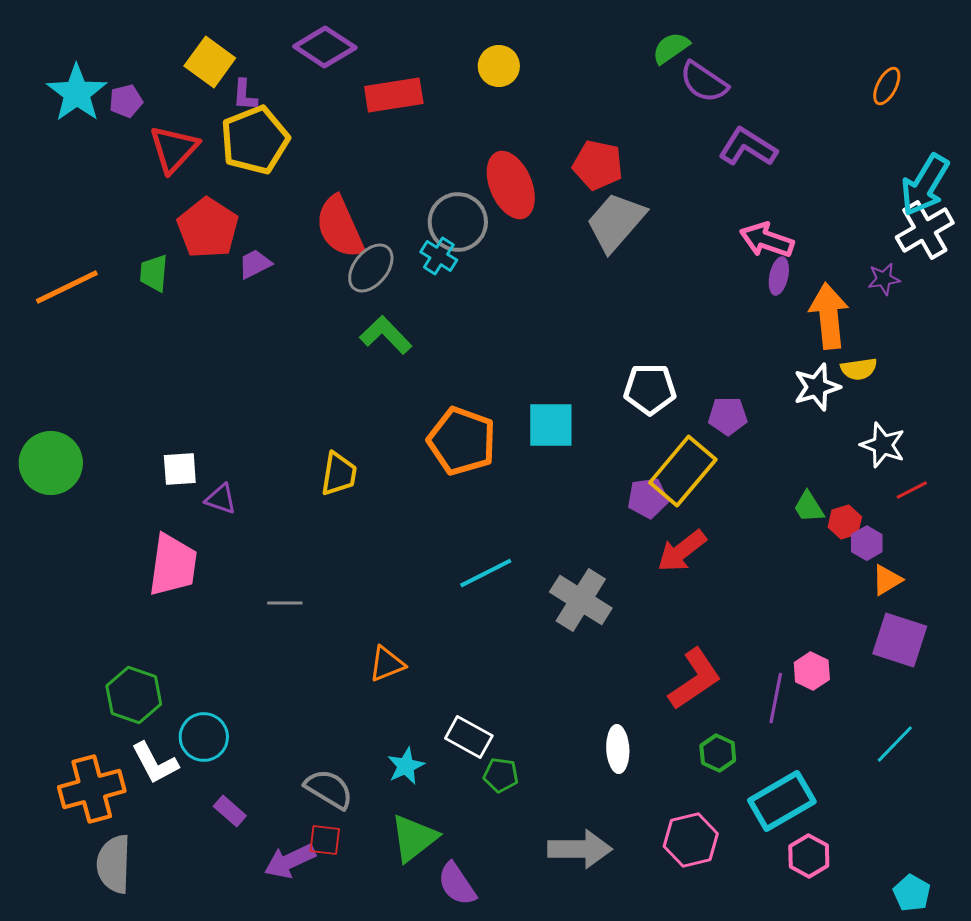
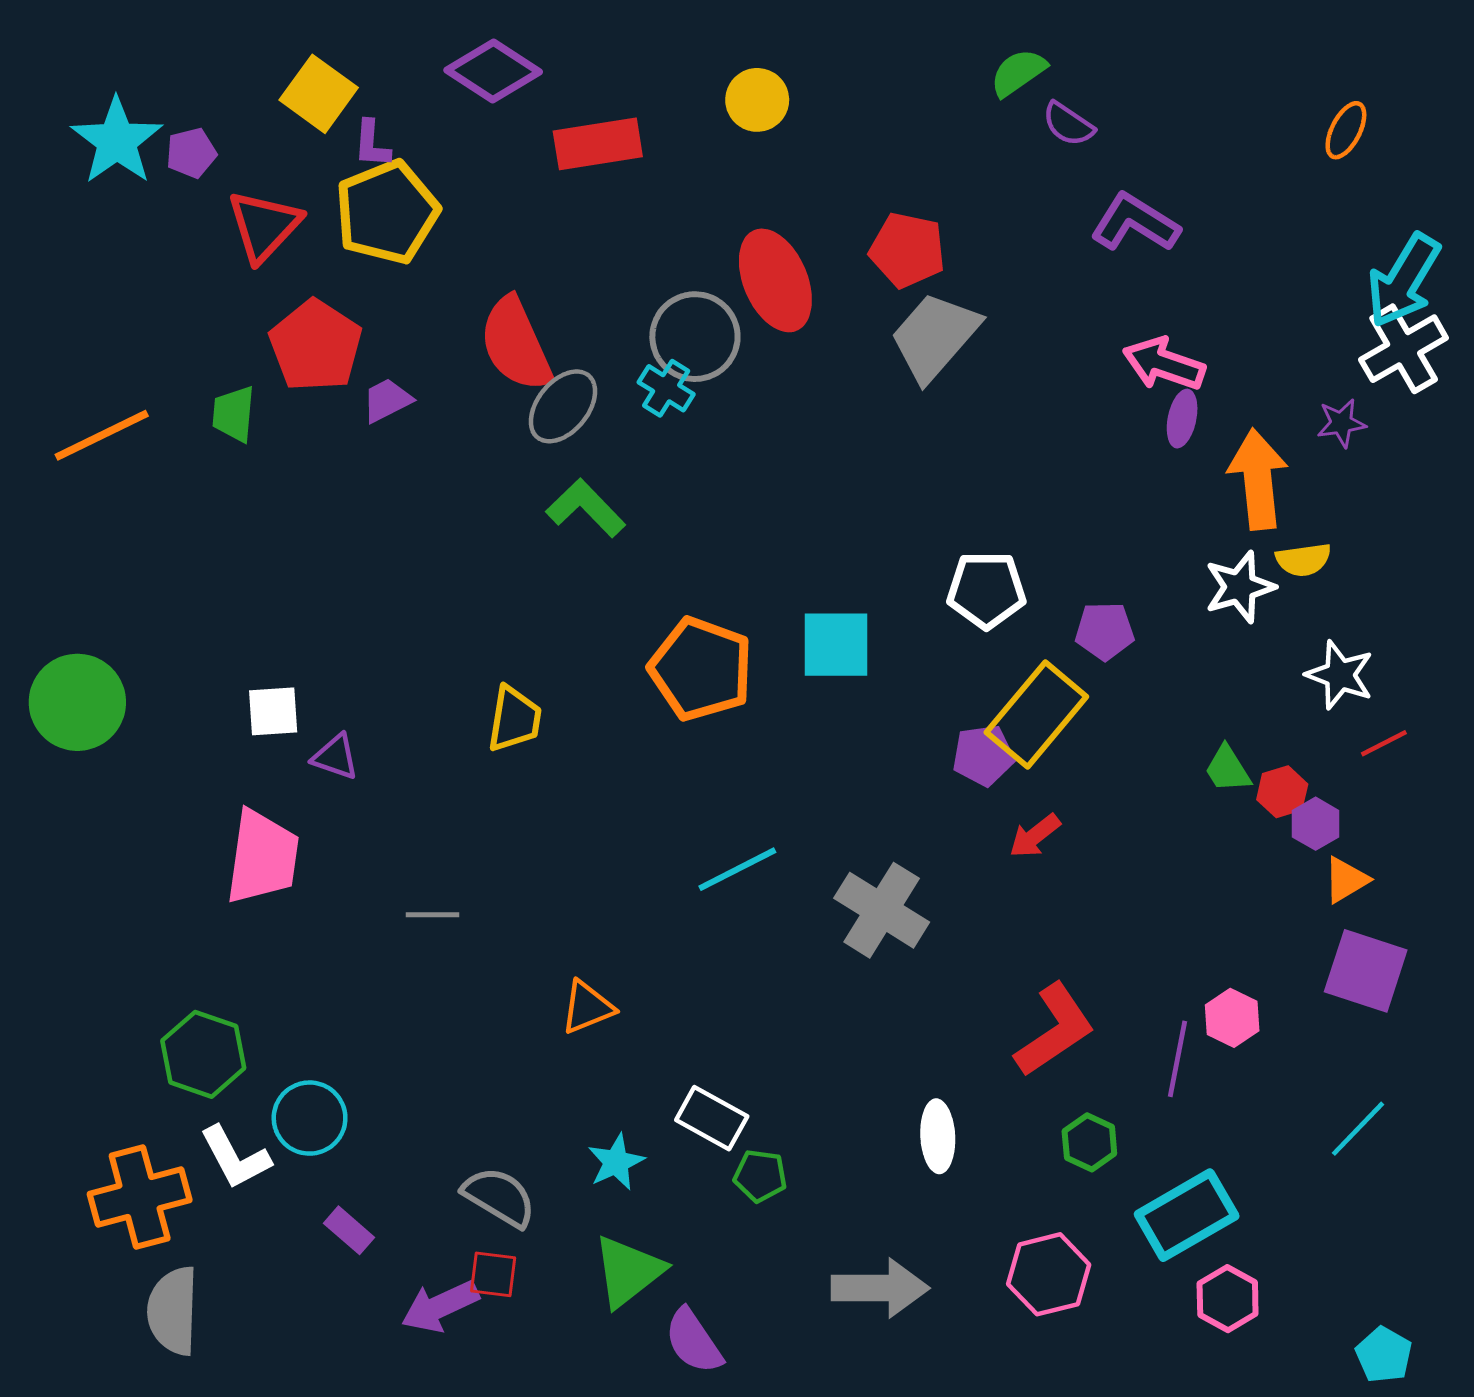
purple semicircle: (704, 82) -> (1068, 124), size x0.7
red arrow: (682, 551) -> (1035, 836), size x0.7

